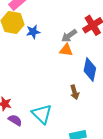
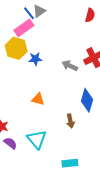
gray arrow: (69, 36) -> (70, 66), turned 56
orange triangle: (66, 50) -> (38, 99), moved

